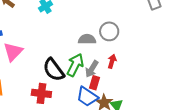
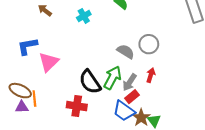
gray semicircle: (87, 39) -> (126, 52), turned 30
red rectangle: (95, 83) -> (132, 97), turned 32

